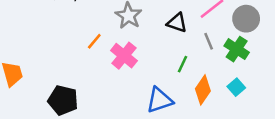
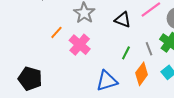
gray line: (209, 41) -> (149, 49), moved

